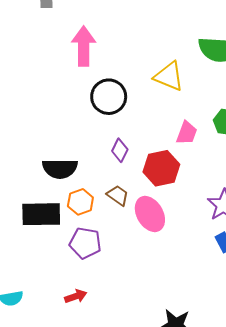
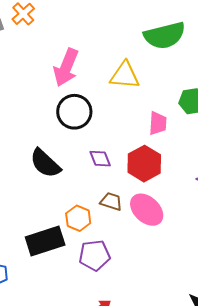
pink arrow: (84, 46) -> (66, 67), moved, turned -141
purple diamond: (120, 150) -> (100, 159), turned -30
black semicircle: (60, 169) -> (45, 163), moved, turned 60

